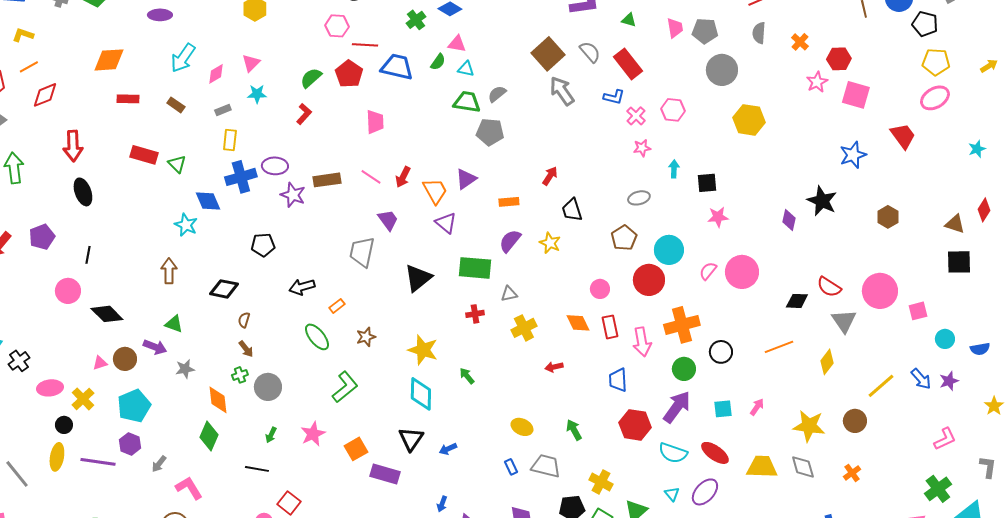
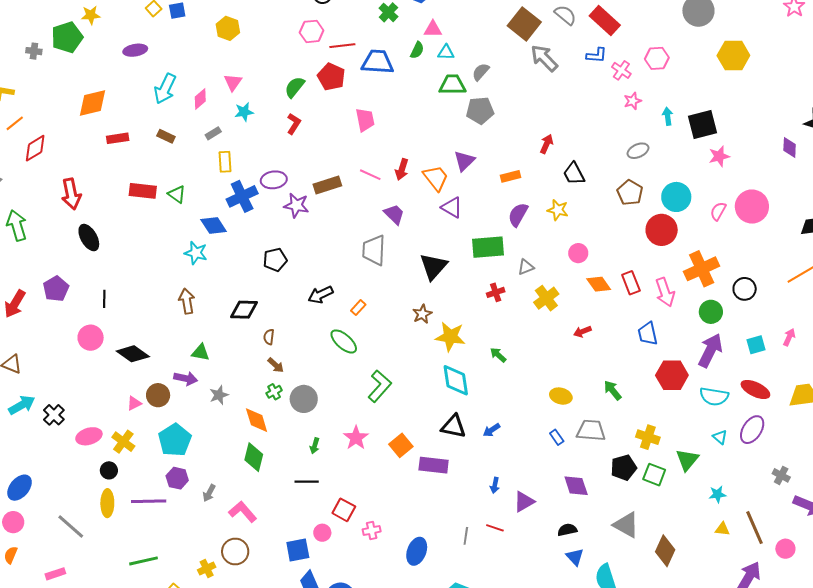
black square: (707, 183) -> (703, 125), size x1.4
pink circle: (600, 289) -> (578, 253), moved
brown star: (366, 337) -> (422, 314), moved
black triangle: (411, 439) -> (453, 426), turned -44

